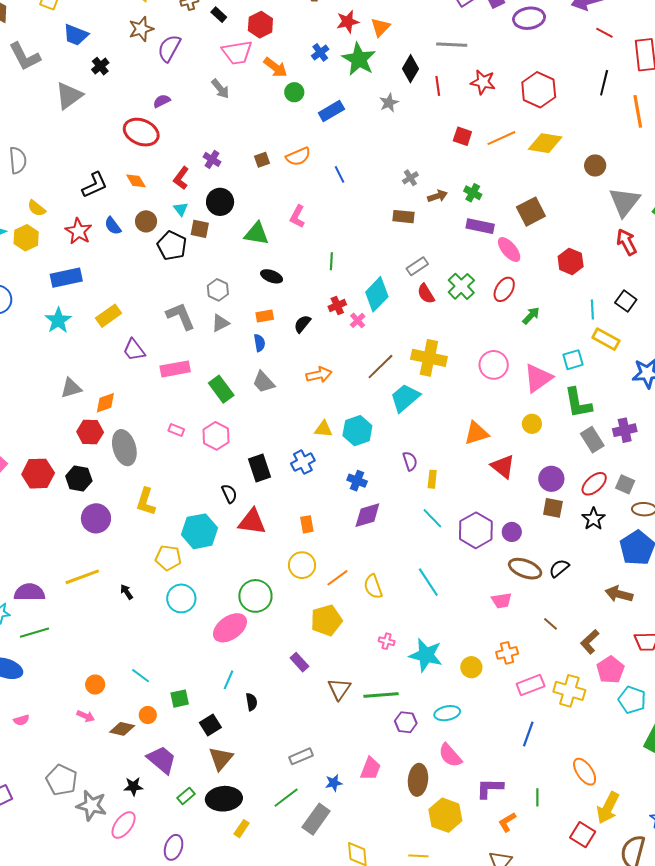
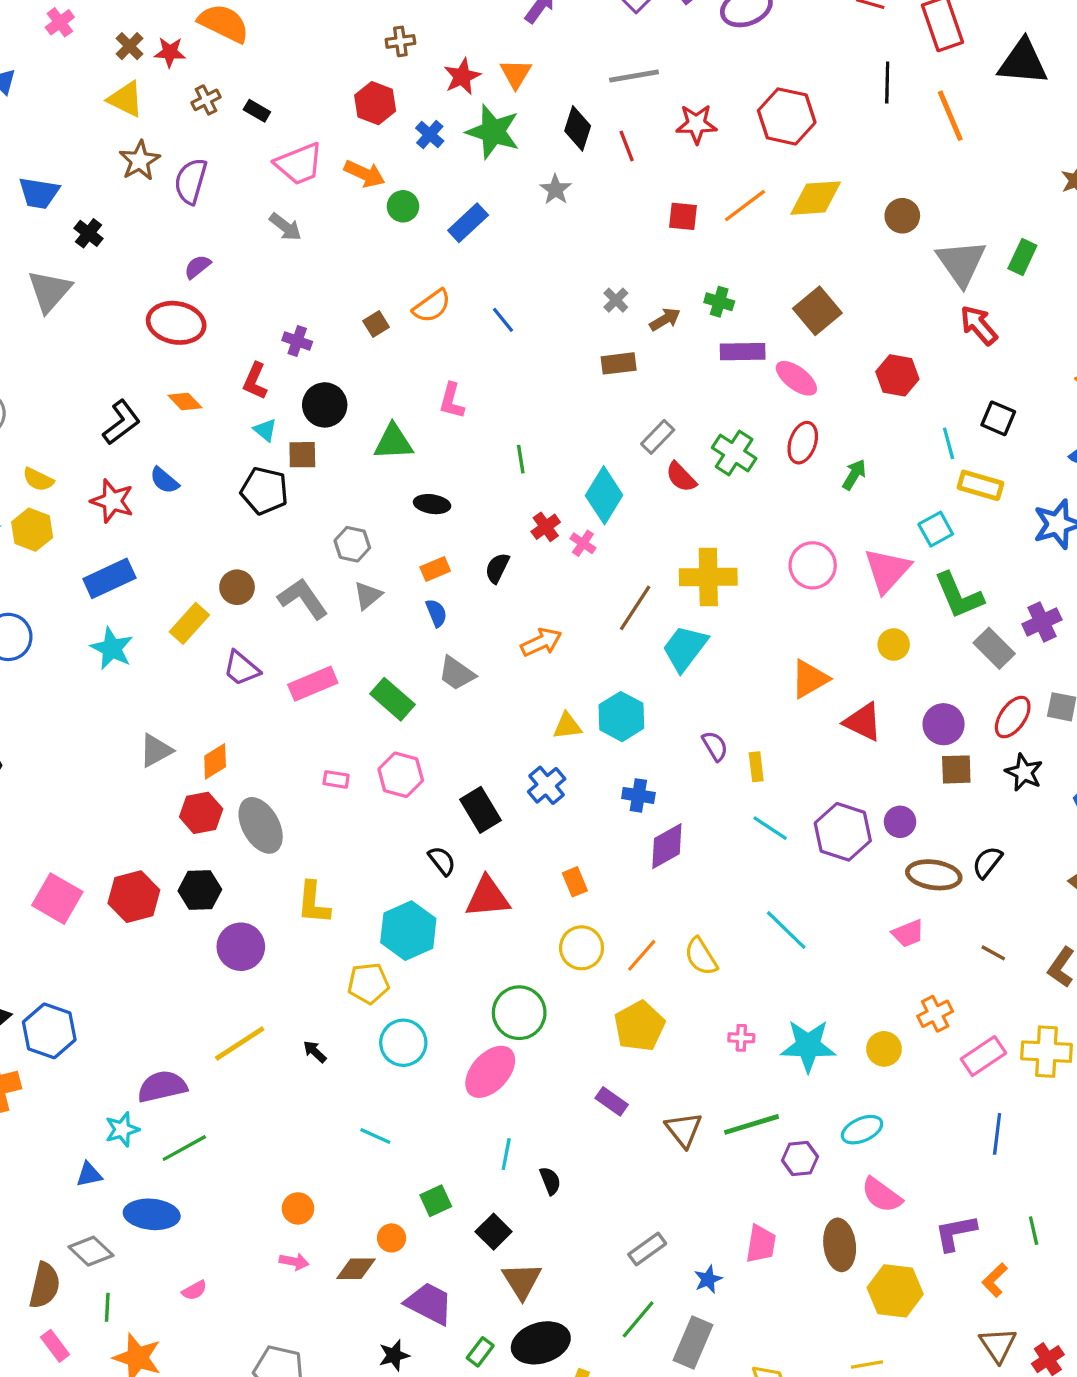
red hexagon: (260, 25) -> (375, 103), moved
brown circle: (146, 221) -> (237, 587), moved
cyan line: (141, 676) -> (375, 1136), moved

